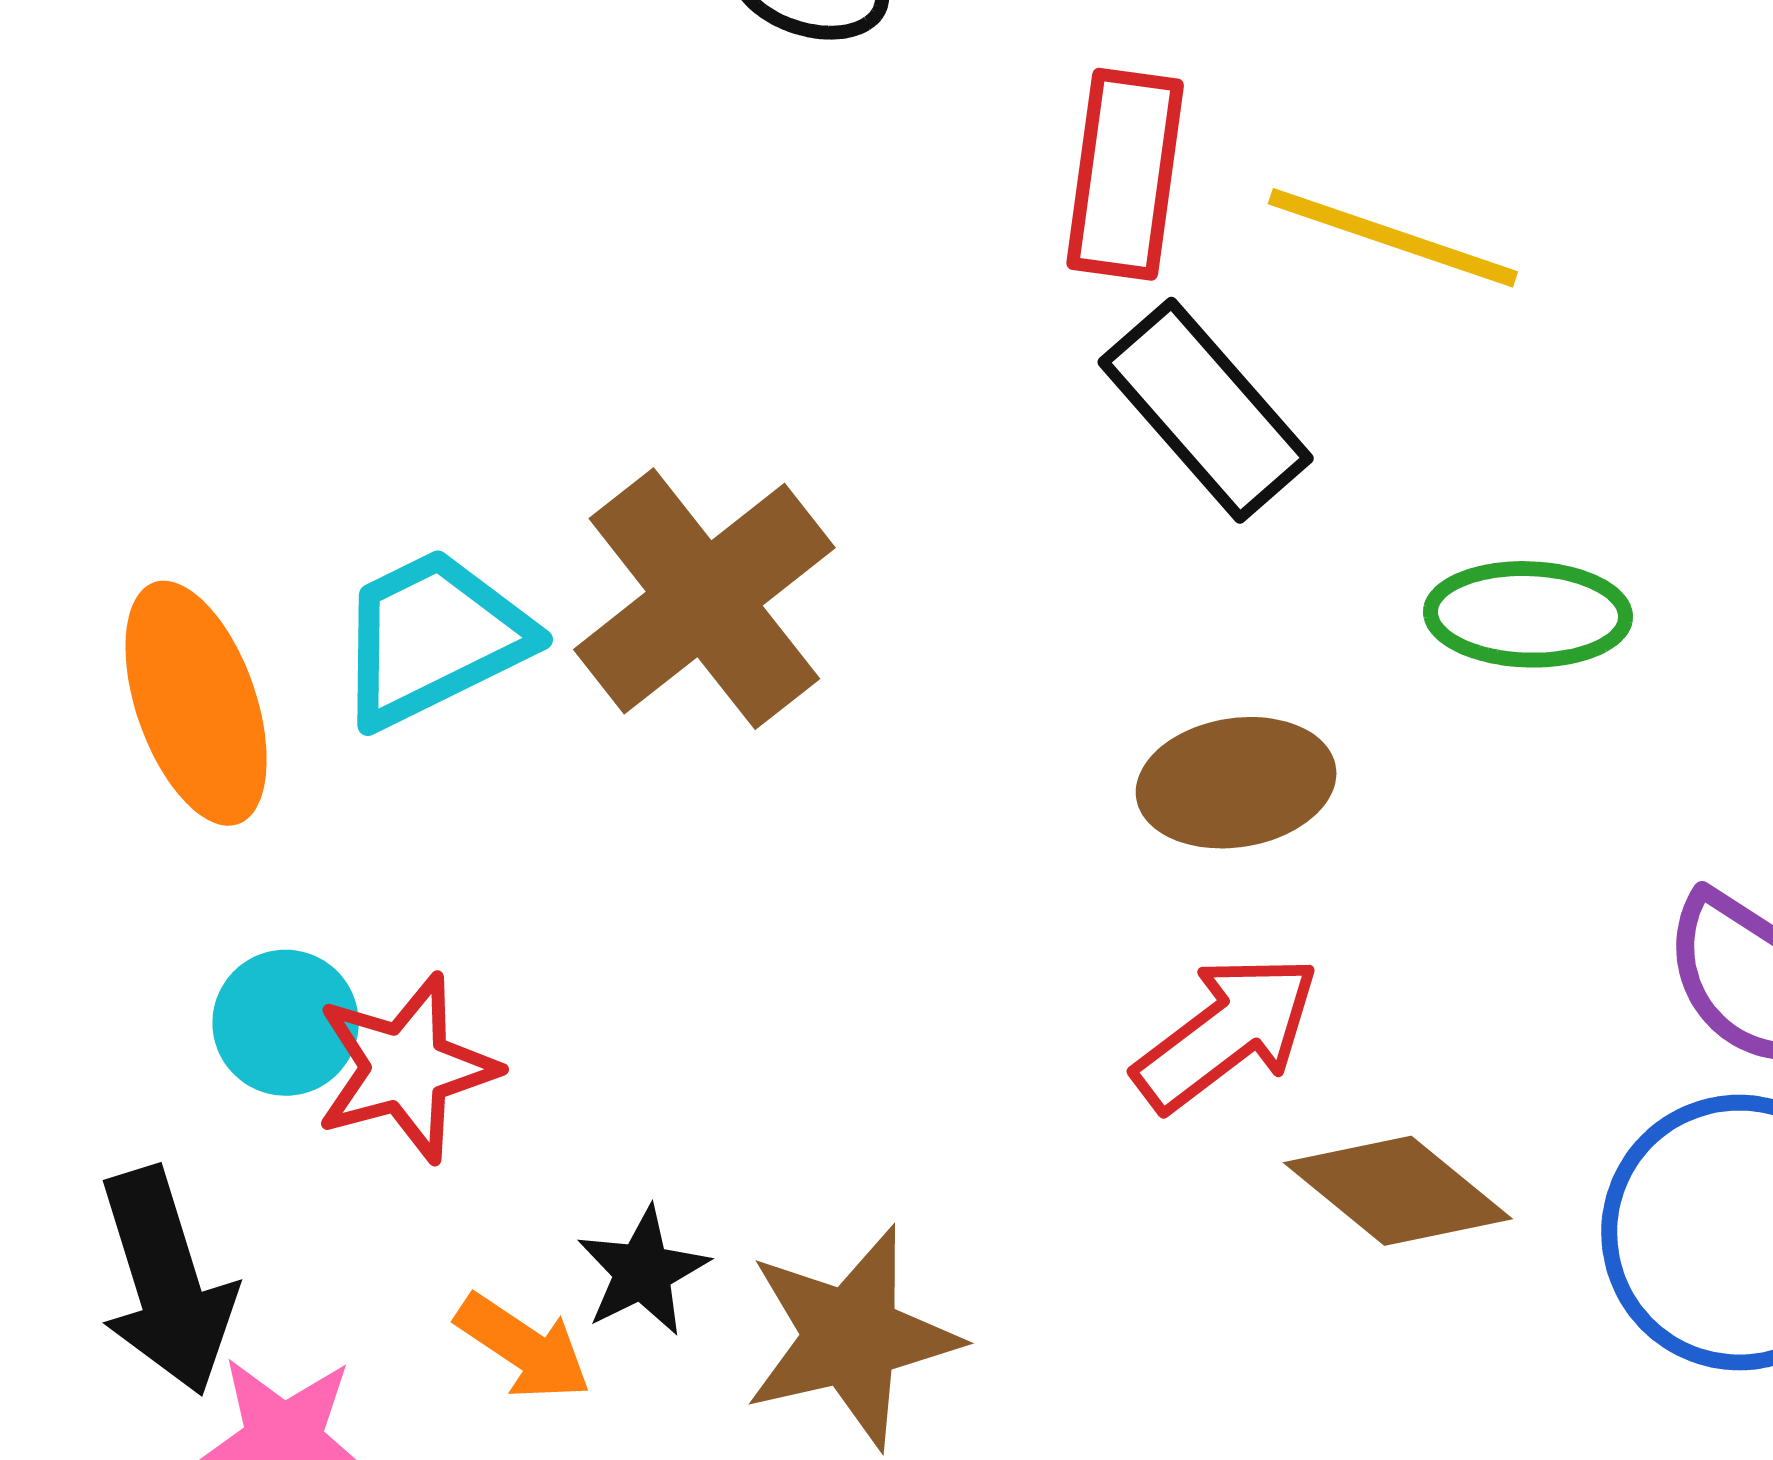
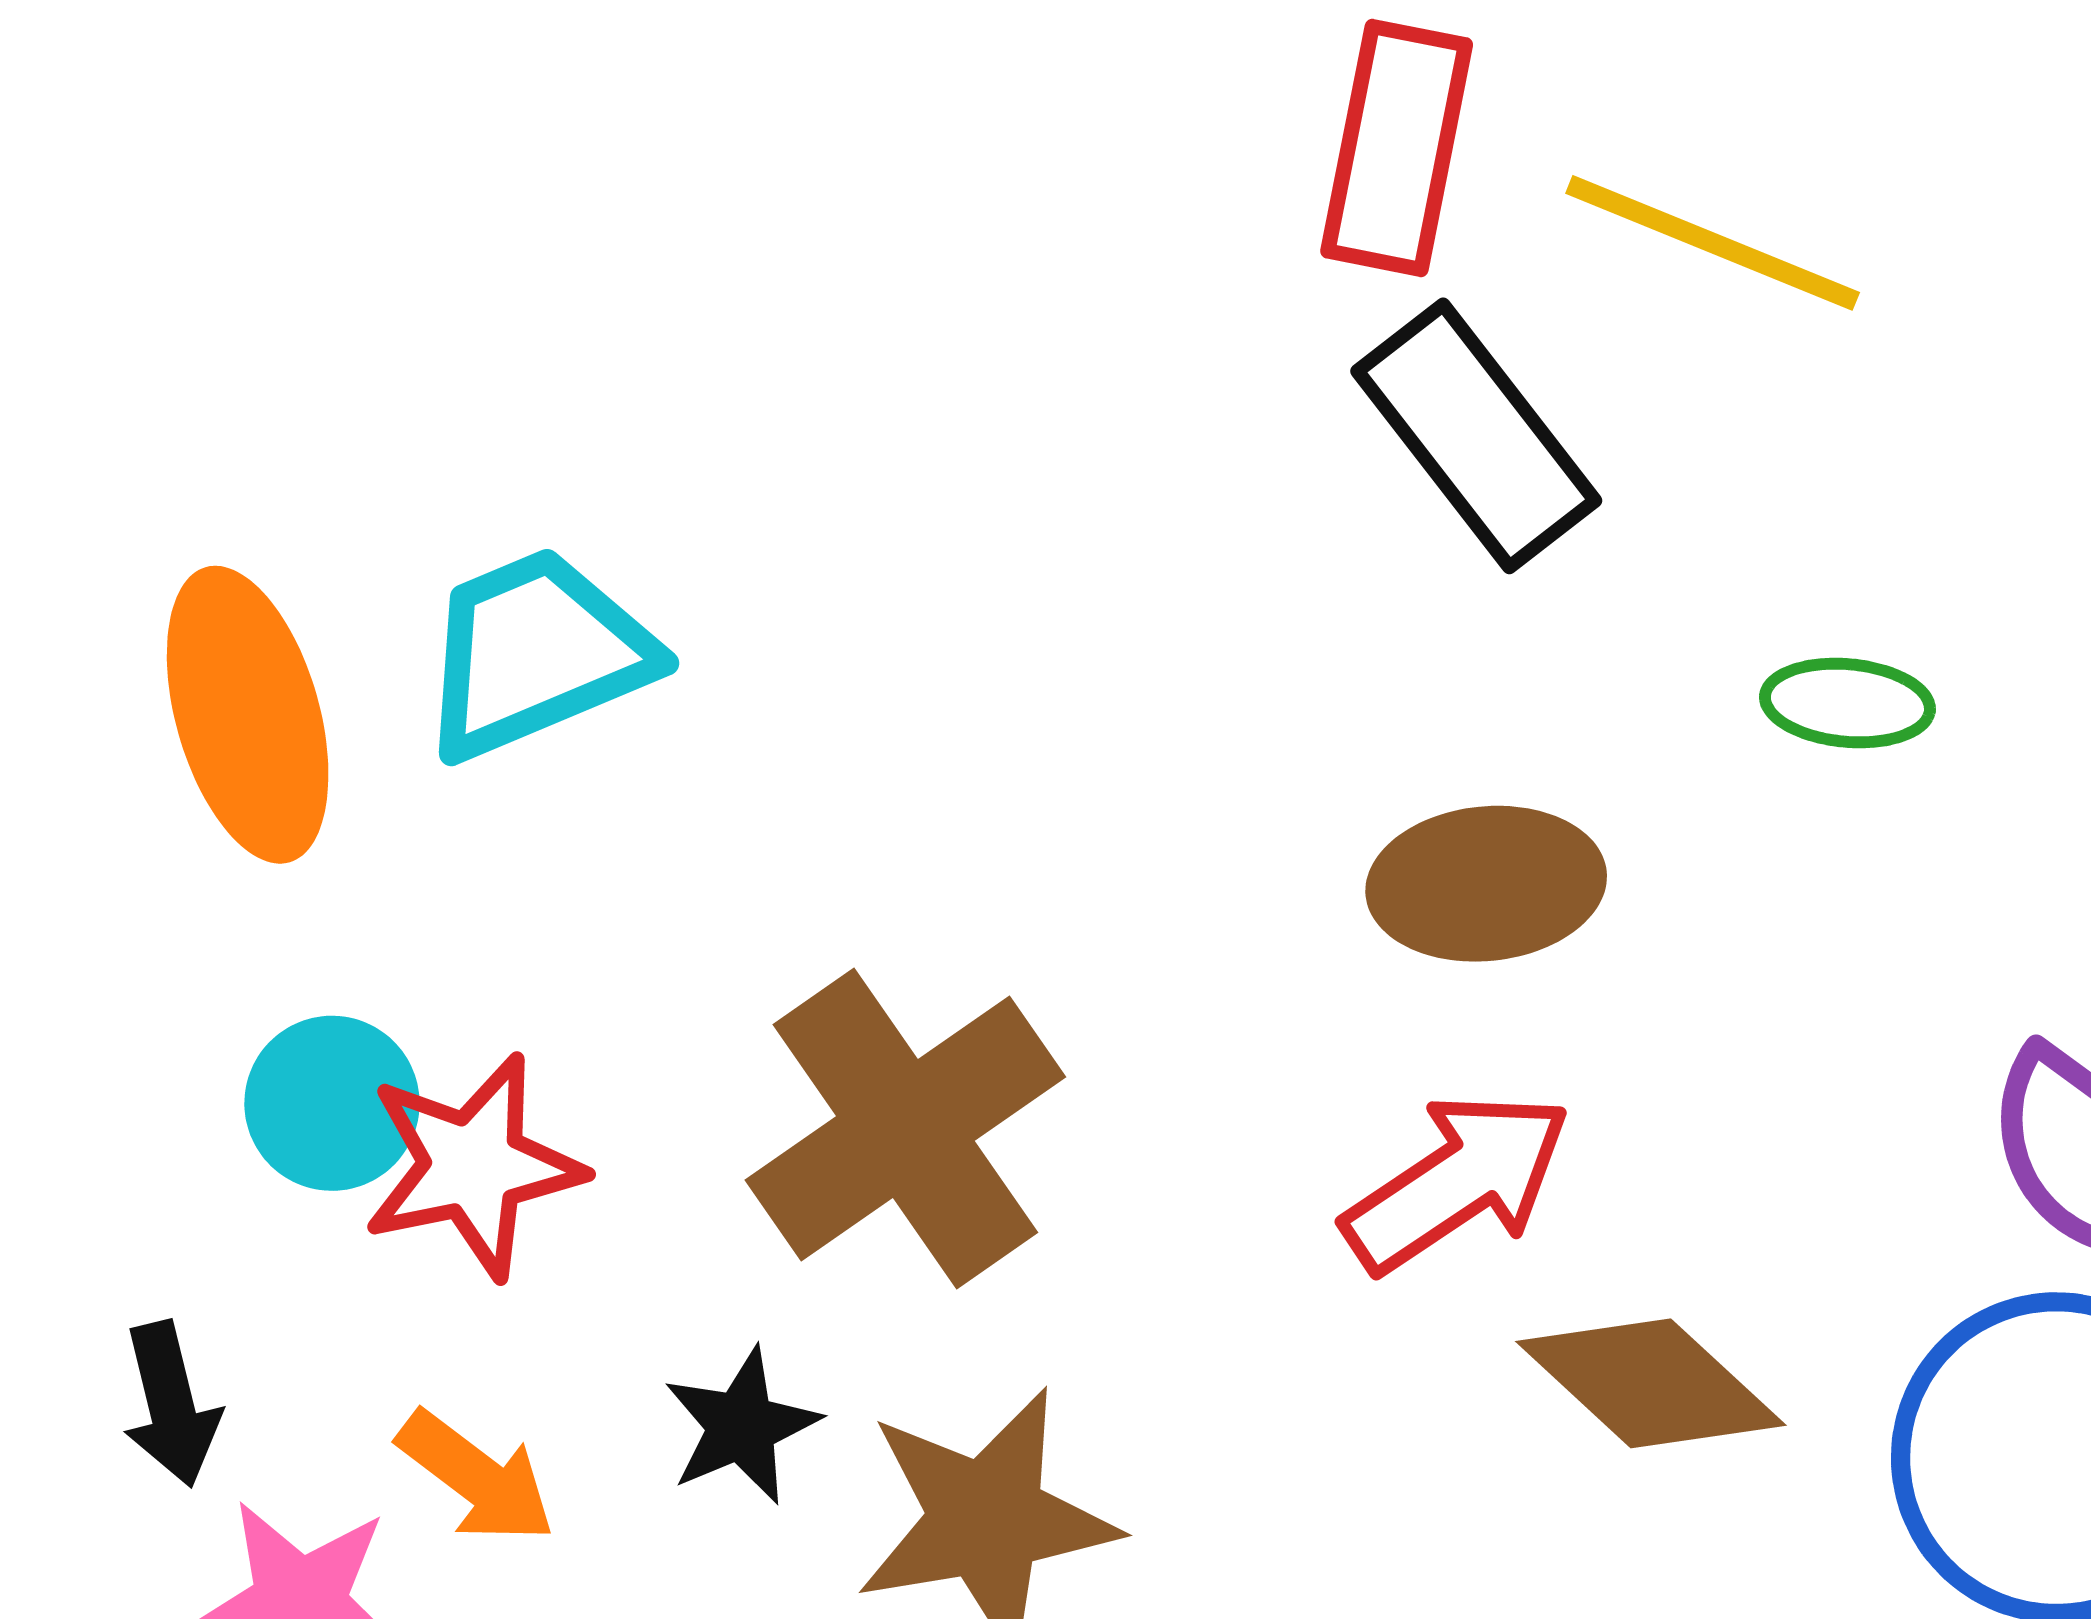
brown cross: (704, 599) -> (905, 1129), moved
green ellipse: (1528, 614) -> (1847, 703), size x0.7
black arrow: (166, 1281) -> (171, 1404), size x0.6
orange arrow: (523, 1347) -> (476, 1477), moved

